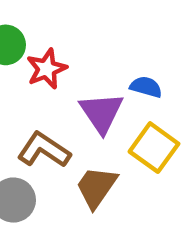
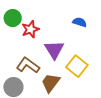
blue semicircle: (146, 87) -> (80, 22), moved

